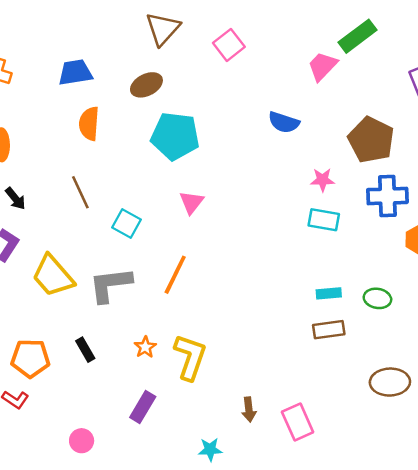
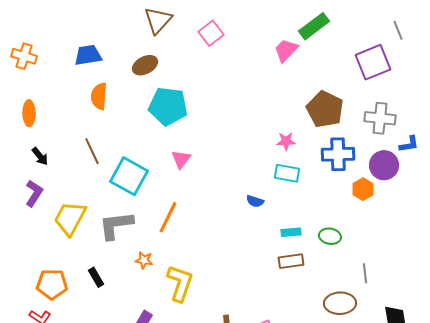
blue semicircle: (284, 122) -> (255, 201), moved, size x0.7
cyan square: (126, 223) -> (129, 176), size x1.6
yellow trapezoid: (53, 276) -> (70, 218), turned 69
orange star: (145, 347) -> (144, 260), moved, turned -30

